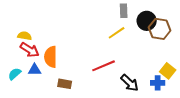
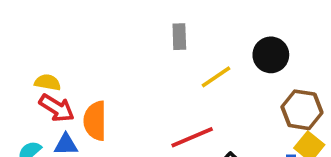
gray rectangle: (124, 11) -> (179, 37), moved
brown hexagon: (160, 29) -> (302, 110), moved

